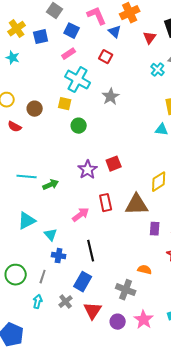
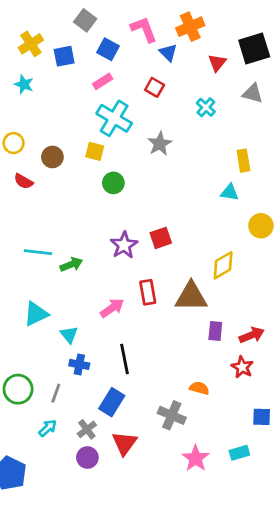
cyan cross: (158, 70) -> (206, 107), moved
cyan arrow: (38, 302) -> (48, 428), turned 32
purple circle: (118, 322) -> (87, 458), moved

